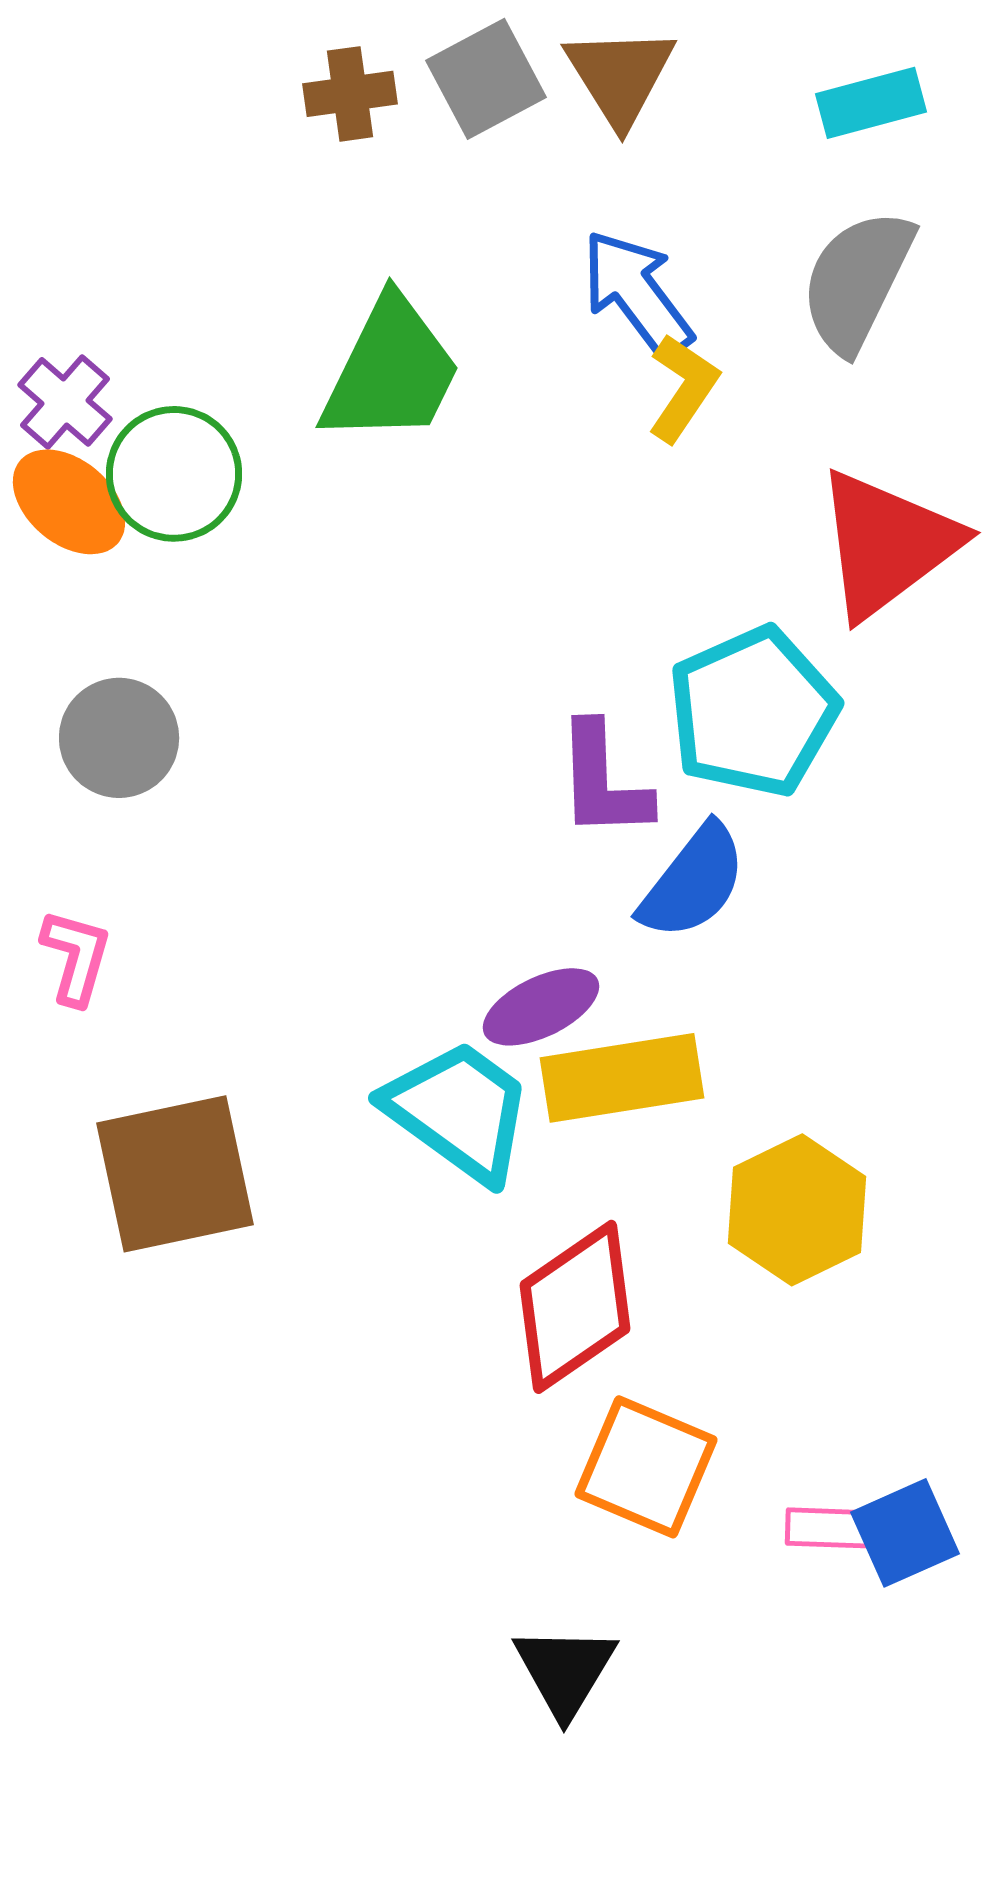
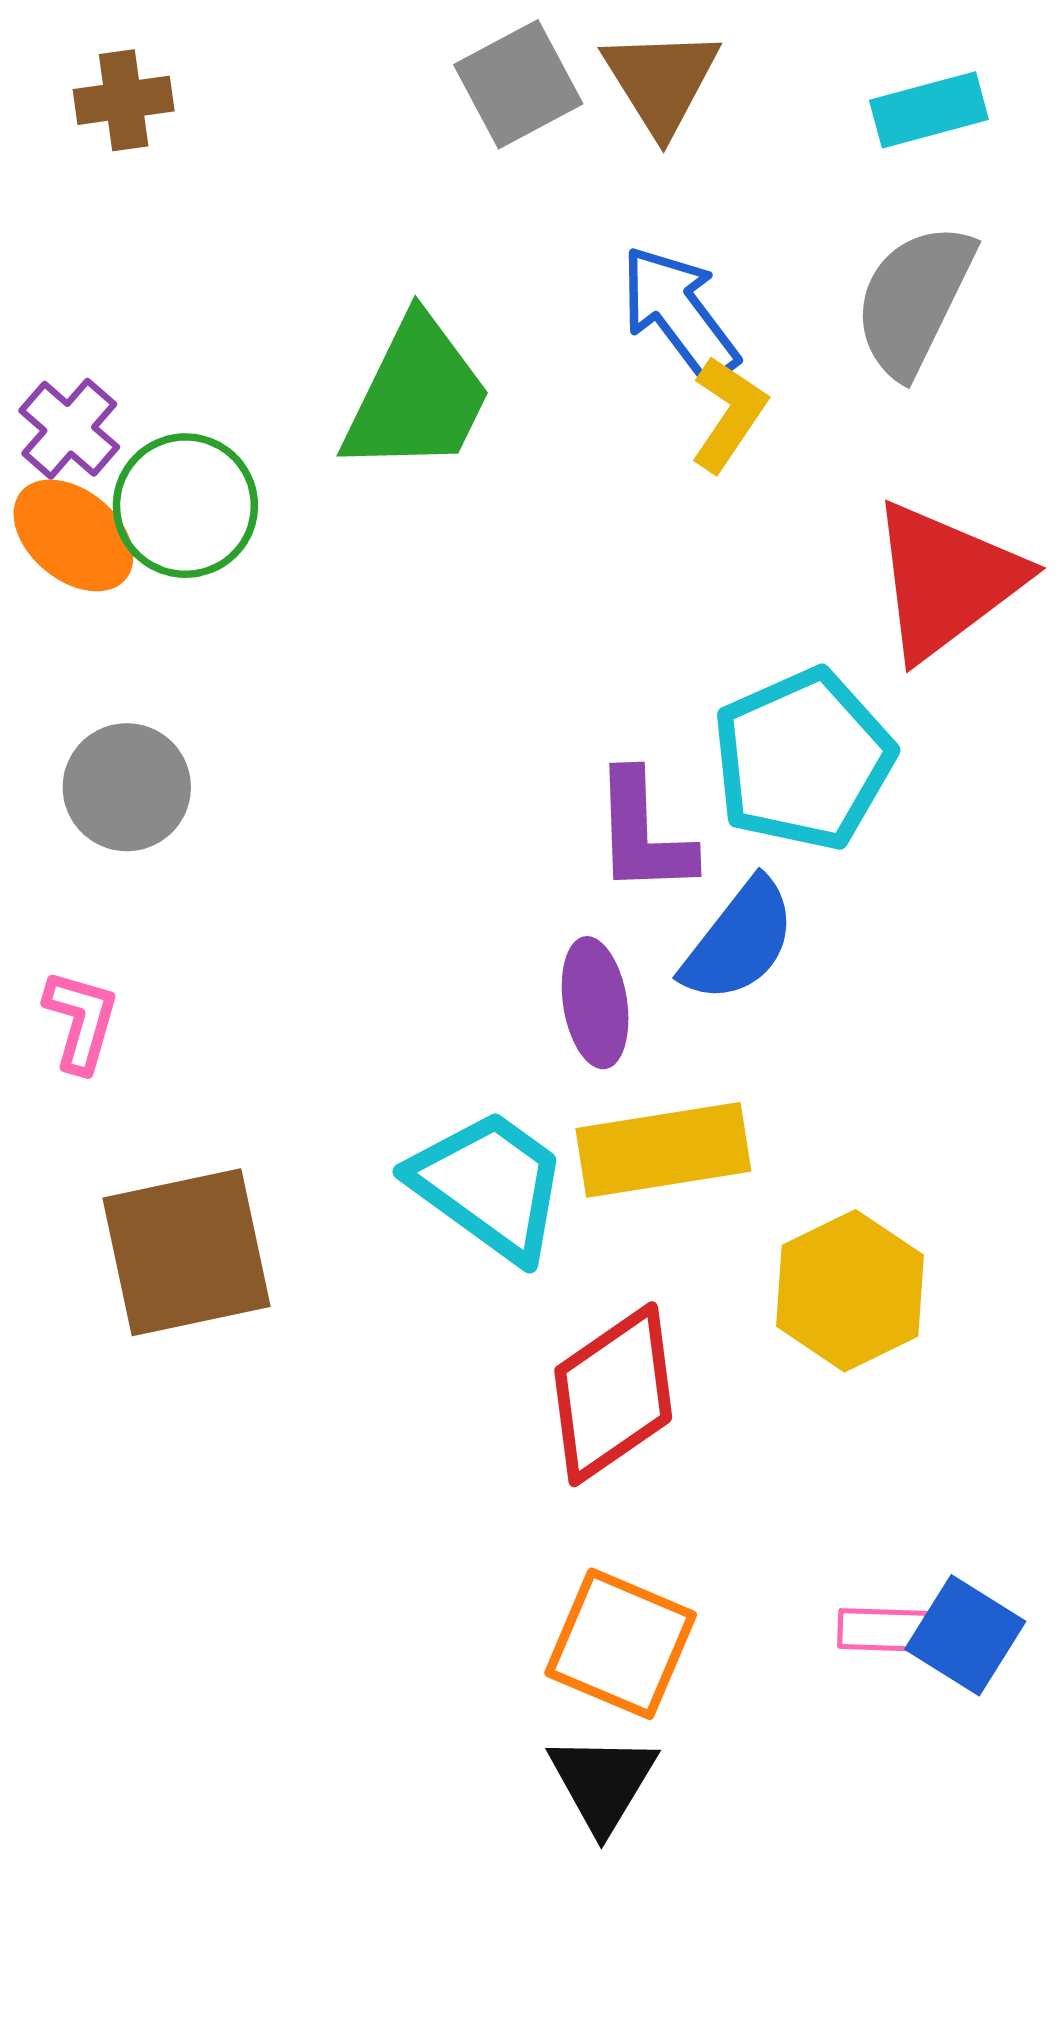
brown cross: (350, 94) -> (124, 100), moved
purple ellipse: (541, 1007) -> (595, 1003), moved, turned -73
orange square: (646, 1467) -> (621, 1644), moved
blue square: (905, 1533) -> (965, 1635), turned -34

